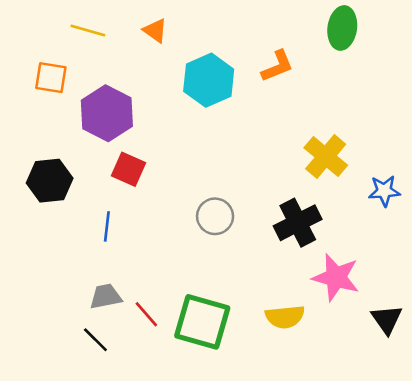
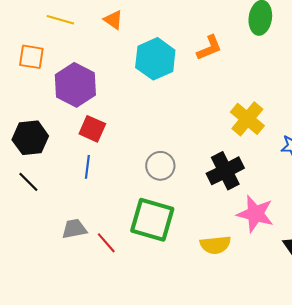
blue line: (107, 226) -> (87, 167), moved
green square: (202, 322) -> (152, 220), moved
black line: (95, 340) -> (28, 182), moved

